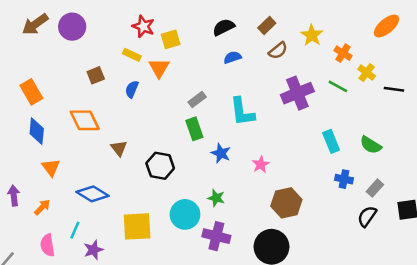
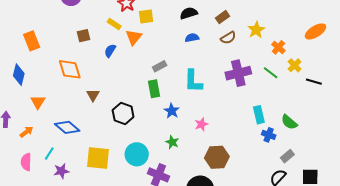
blue diamond: (37, 131) -> (19, 75), moved
blue cross: (344, 179) -> (269, 135), moved
green star: (216, 198) -> (172, 142), moved

